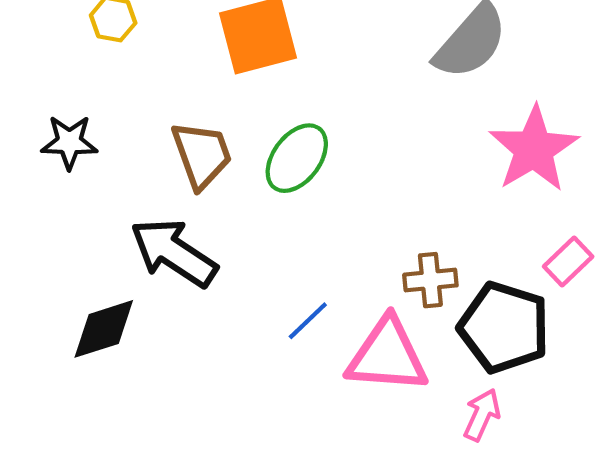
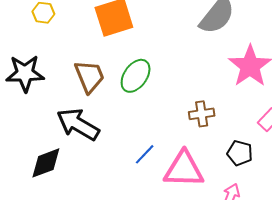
black star: (69, 142) -> (25, 73), size x1.4
brown cross: (430, 280) -> (202, 114), moved
black pentagon: (504, 327) -> (240, 153), size x0.6

